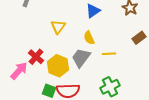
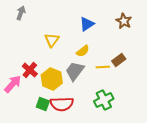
yellow semicircle: (89, 38) -> (83, 51), turned -104
brown rectangle: (139, 38) -> (119, 60), moved

